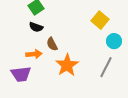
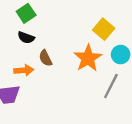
orange star: (67, 65) -> (88, 58), moved

